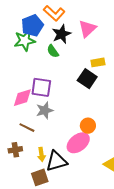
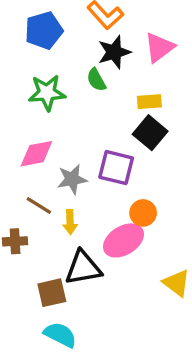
blue pentagon: (32, 25) -> (44, 30), moved
green star: (25, 41) -> (47, 93), moved
yellow rectangle: (98, 62) -> (149, 102), moved
purple square: (41, 87) -> (116, 168), moved
yellow arrow: (41, 154) -> (70, 222), moved

